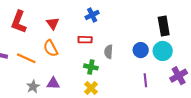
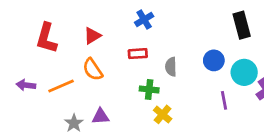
red triangle: (53, 23) -> (92, 36), turned 40
cyan circle: (163, 51) -> (244, 72), moved
orange line: (26, 58) -> (61, 86), turned -42
yellow cross: (91, 88) -> (163, 114), moved

